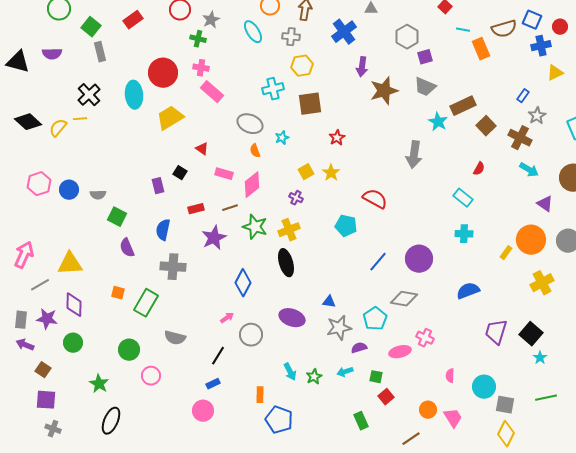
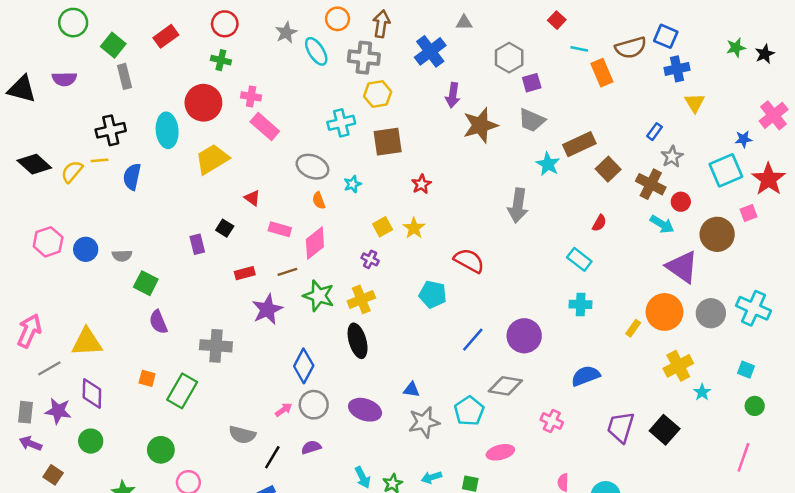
gray star: (211, 20) -> (286, 33), moved
red circle: (560, 27) -> (681, 202), moved
gray cross: (291, 37) -> (364, 58), size x1.4
green cross: (198, 39) -> (221, 60), moved
yellow triangle: (555, 73) -> (695, 103), turned -36
black cross: (89, 95) -> (111, 130), turned 30
purple triangle: (545, 204) -> (682, 267), size x1.6
blue semicircle: (163, 230) -> (132, 177), moved
gray circle: (251, 335) -> (314, 405), moved
gray semicircle: (175, 338) -> (242, 435), moved
pink cross: (425, 338) -> (552, 421), moved
purple semicircle: (359, 348) -> (311, 447), moved
cyan star: (540, 358) -> (702, 392), moved

